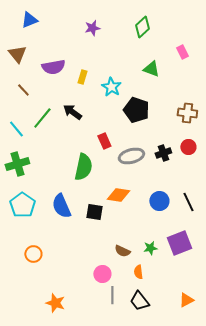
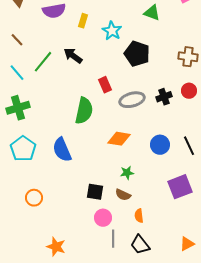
brown line: (23, 90) -> (17, 40), moved
black square: (94, 212) -> (95, 192), moved
green star: (150, 248) -> (127, 173), moved

